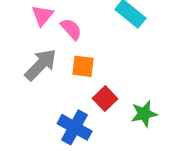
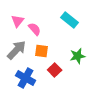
green star: (144, 114) -> (78, 56), moved
blue cross: (75, 127) -> (26, 78), moved

